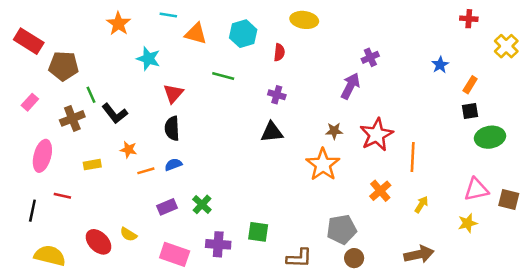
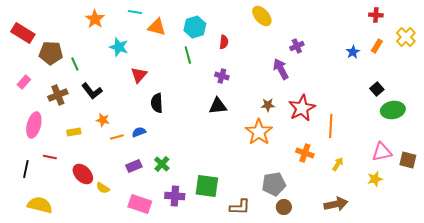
yellow ellipse: (304, 20) -> (262, 16), moved, turned 40
green line: (223, 76) -> (188, 55), moved, turned 60
orange rectangle: (470, 85) -> (377, 46), moved
purple arrow: (350, 86) -> (281, 69), turned -55
green line: (91, 95) -> (75, 64), moved
black square: (470, 111) -> (377, 89), turned -32
black semicircle: (172, 128) -> (157, 103), moved
orange cross: (380, 191) -> (305, 153), turned -30
green square: (258, 232) -> (207, 186), size x1.4
red ellipse: (99, 242) -> (83, 174), moved

